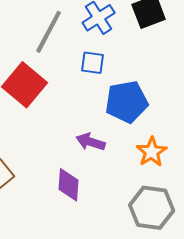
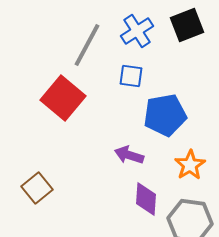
purple diamond: (69, 185) -> (146, 199), moved

